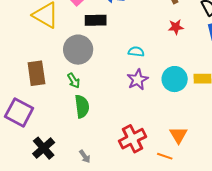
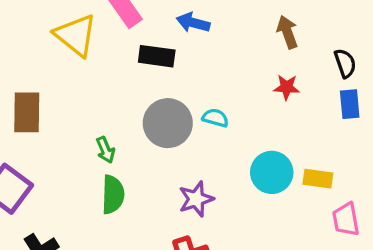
gray circle: (78, 50) -> (168, 123), moved
brown rectangle: (36, 73) -> (27, 112), moved
purple star: (138, 80) -> (196, 199), moved

